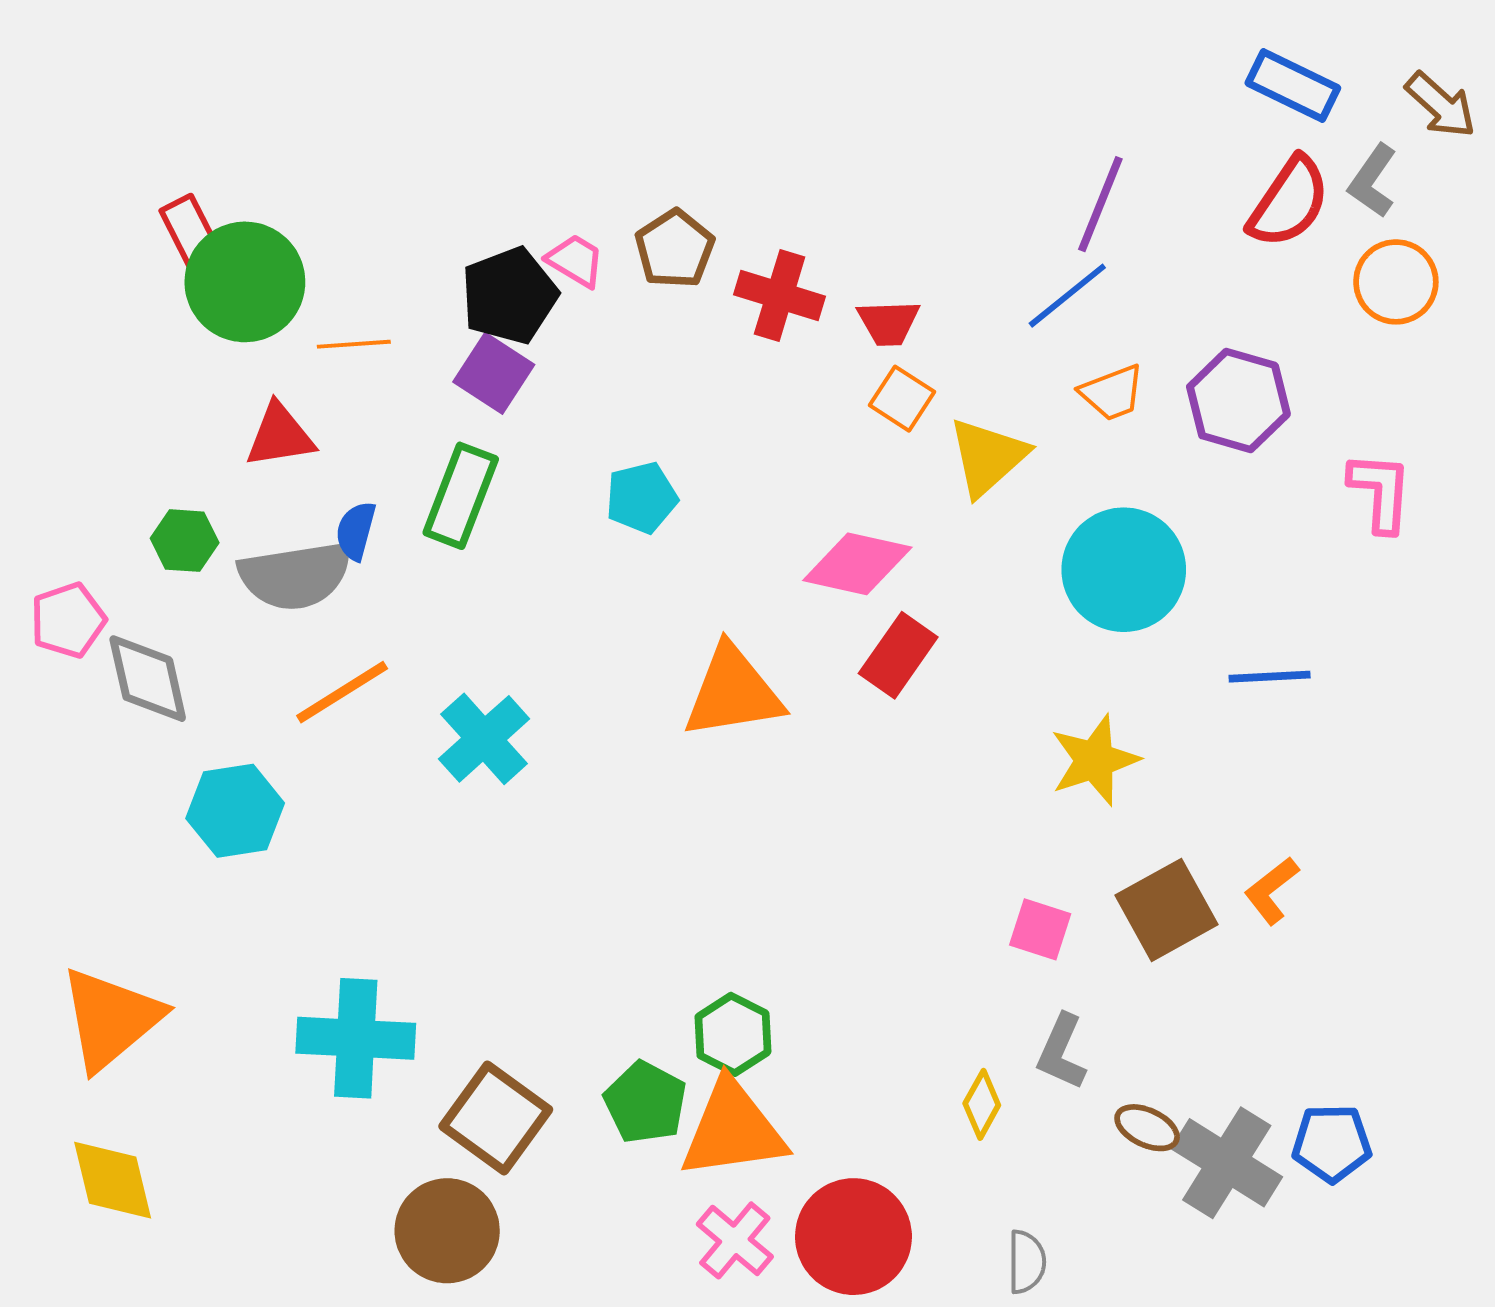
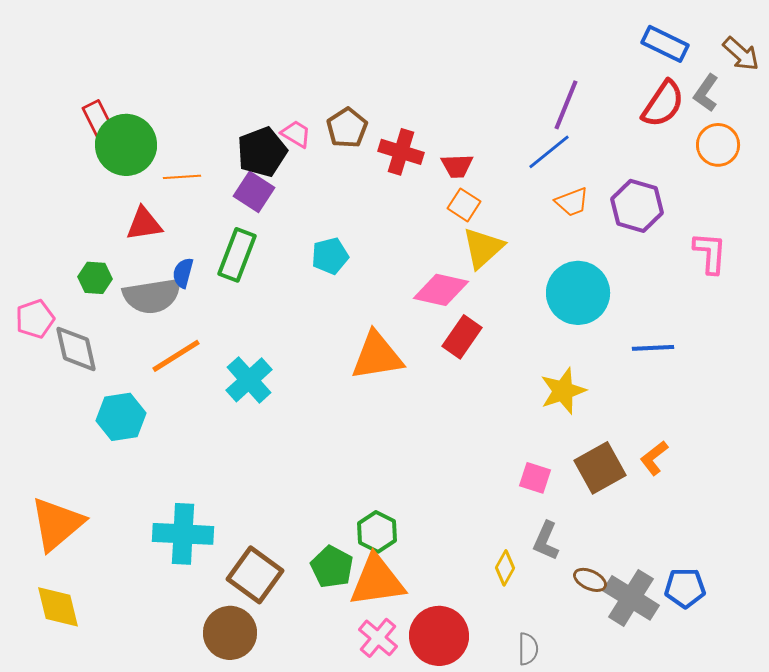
yellow triangle: (988, 457) -> (483, 248), moved

